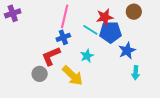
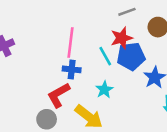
cyan line: (90, 30) -> (105, 56), turned 35
blue cross: (63, 37) -> (72, 69), turned 32

